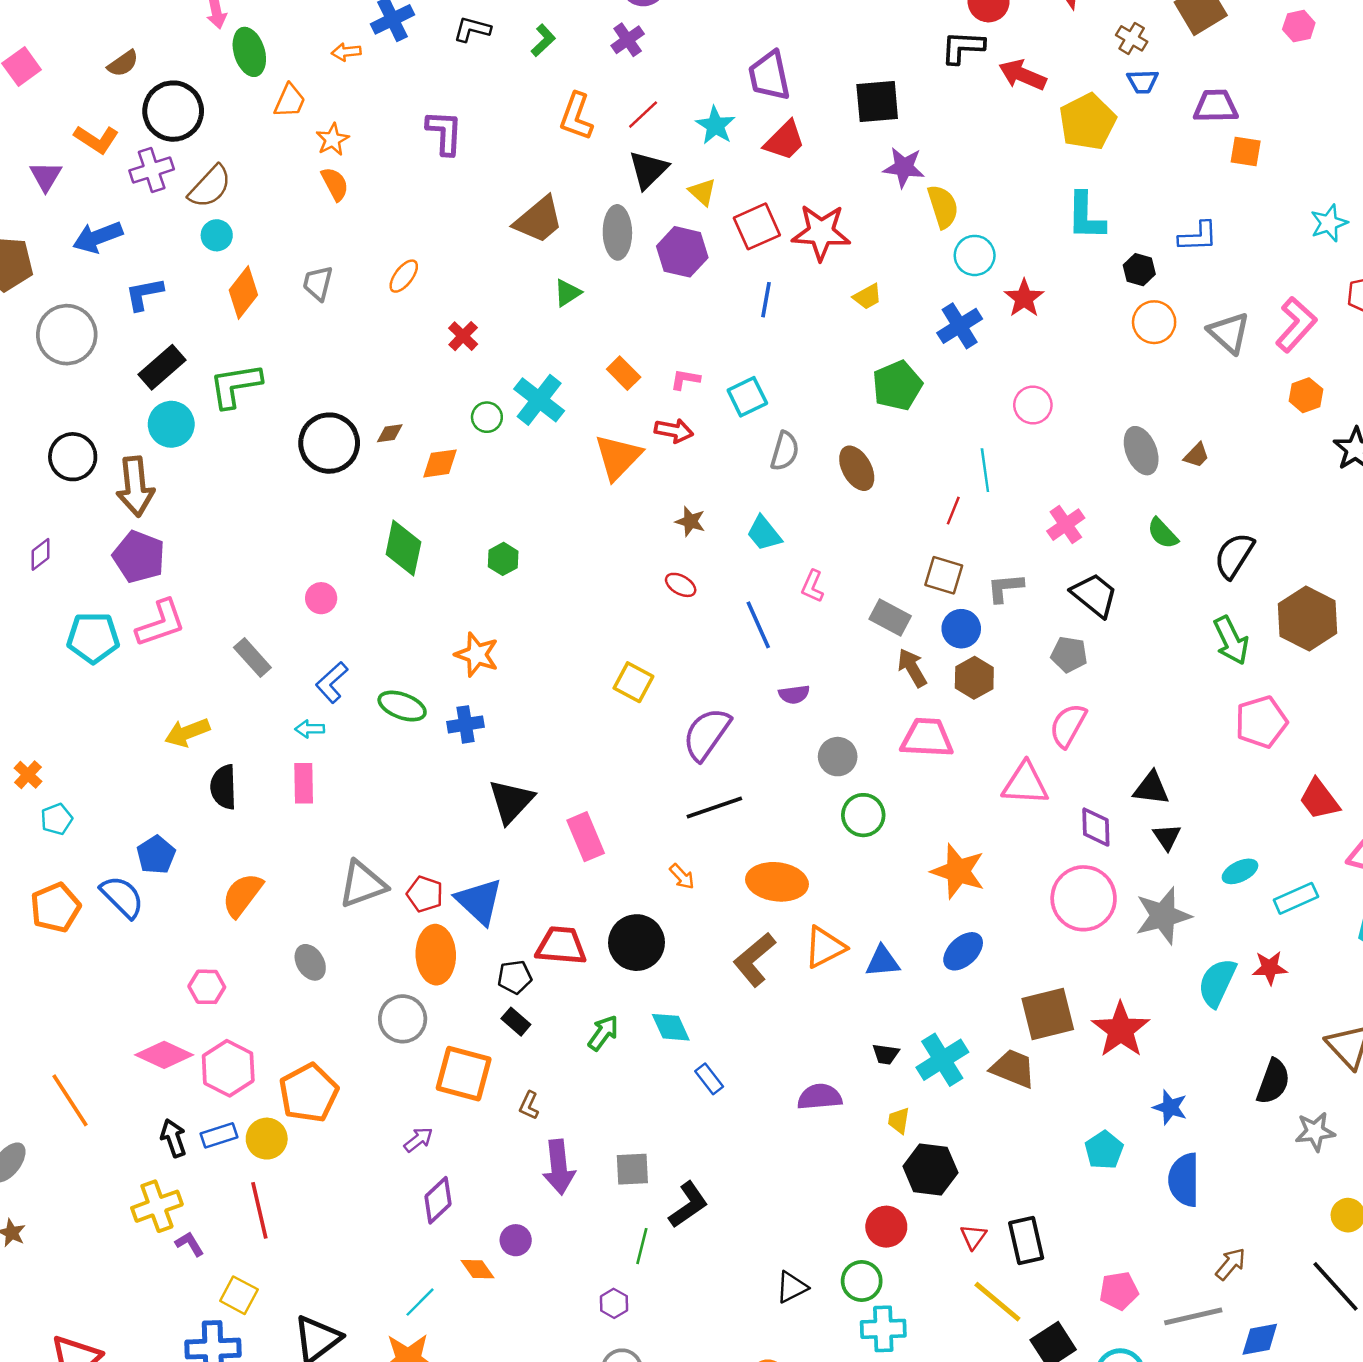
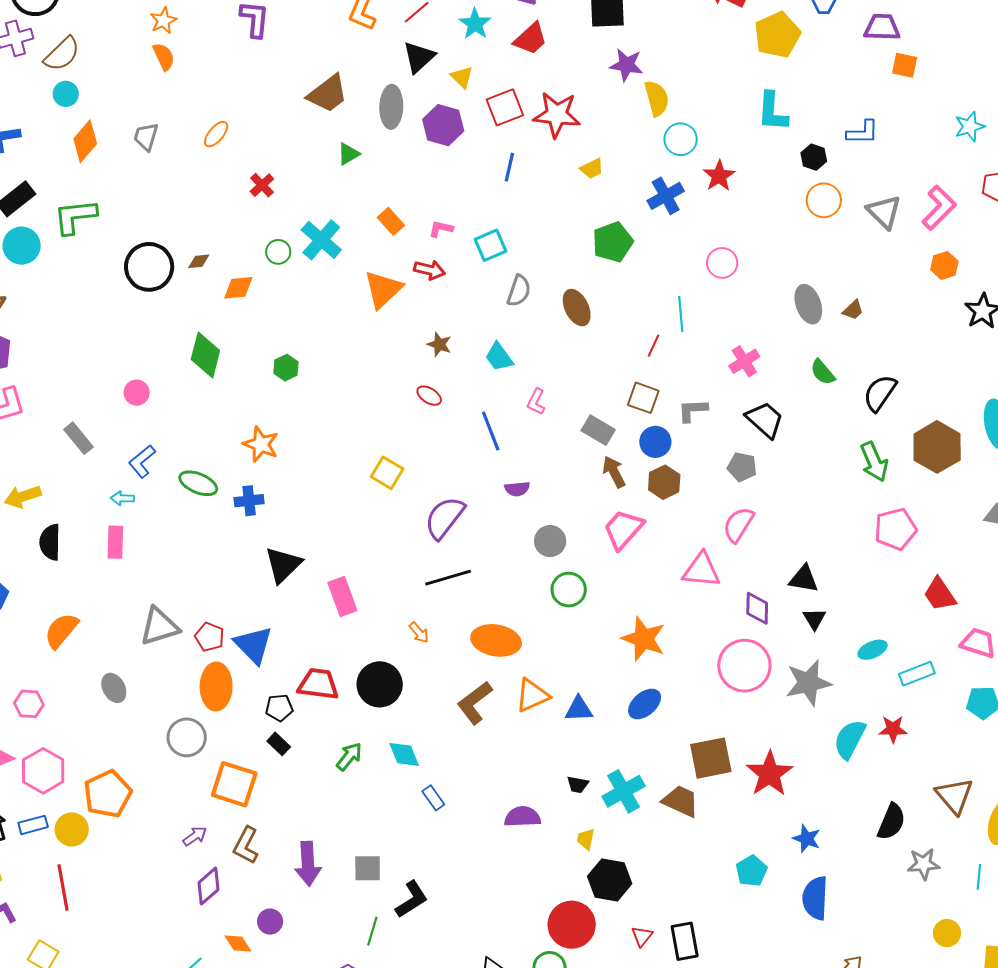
pink trapezoid: (927, 738) -> (623, 529), turned -54
brown L-shape: (529, 1105) -> (246, 845), moved, size x1.6
red circle: (886, 1227) -> (572, 925), size x1.4

